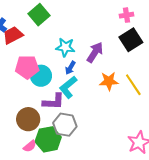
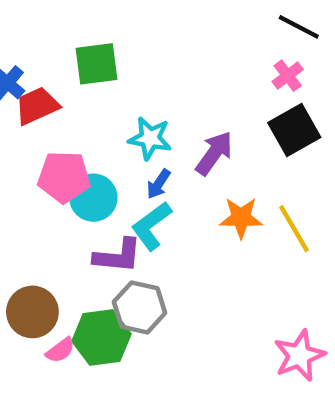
green square: (39, 15) -> (97, 64), turned 30
pink cross: (126, 15) -> (288, 76), turned -32
brown circle: (28, 119) -> (32, 312), moved

